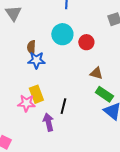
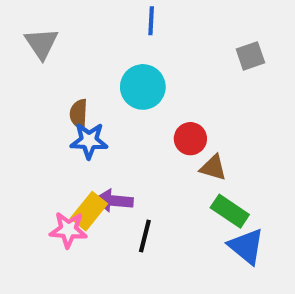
red circle: (86, 42) -> (190, 139), moved
yellow rectangle: (36, 94) -> (89, 211), turned 60
purple arrow: (48, 122) -> (114, 201), moved, turned -72

